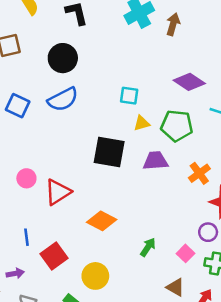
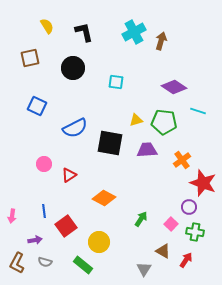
cyan square: (129, 96) -> (116, 82), moved
blue semicircle: (63, 99) -> (75, 128), moved
red triangle: (58, 192) -> (69, 175), size x0.7

